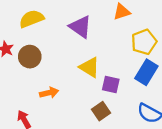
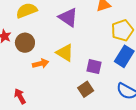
yellow triangle: (89, 67) -> (65, 53), moved
orange arrow: (49, 93) -> (41, 64), moved

